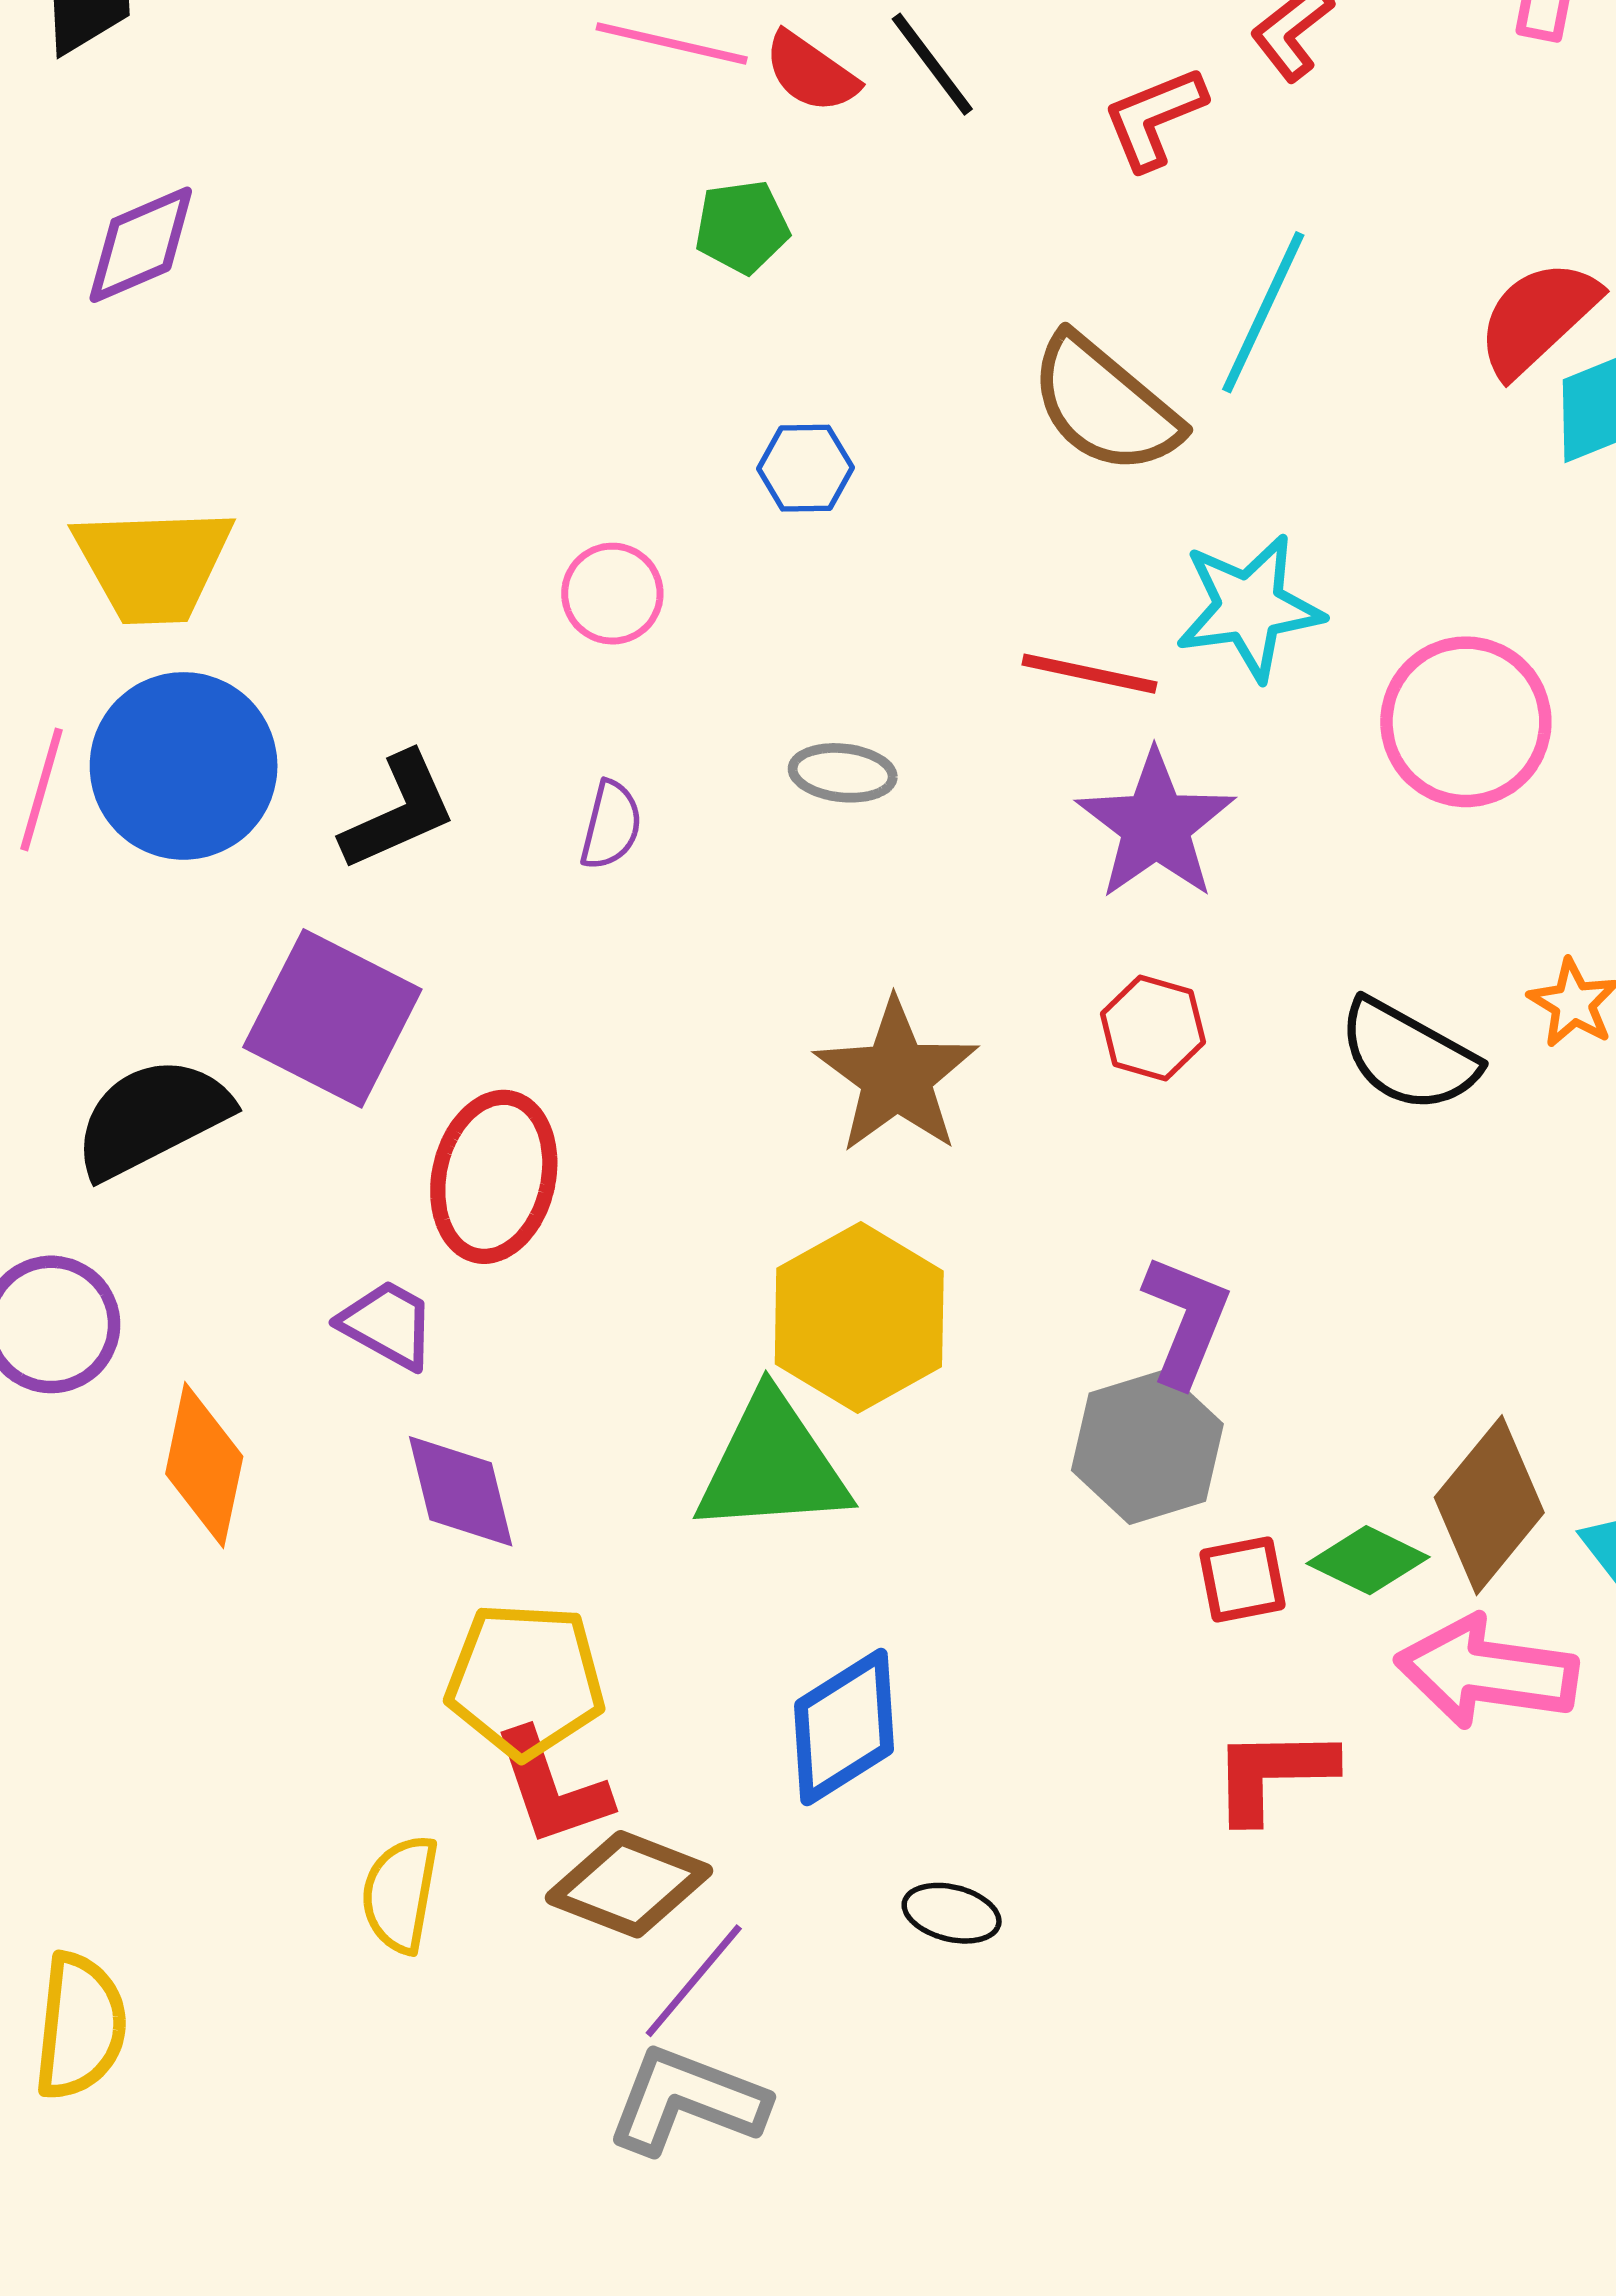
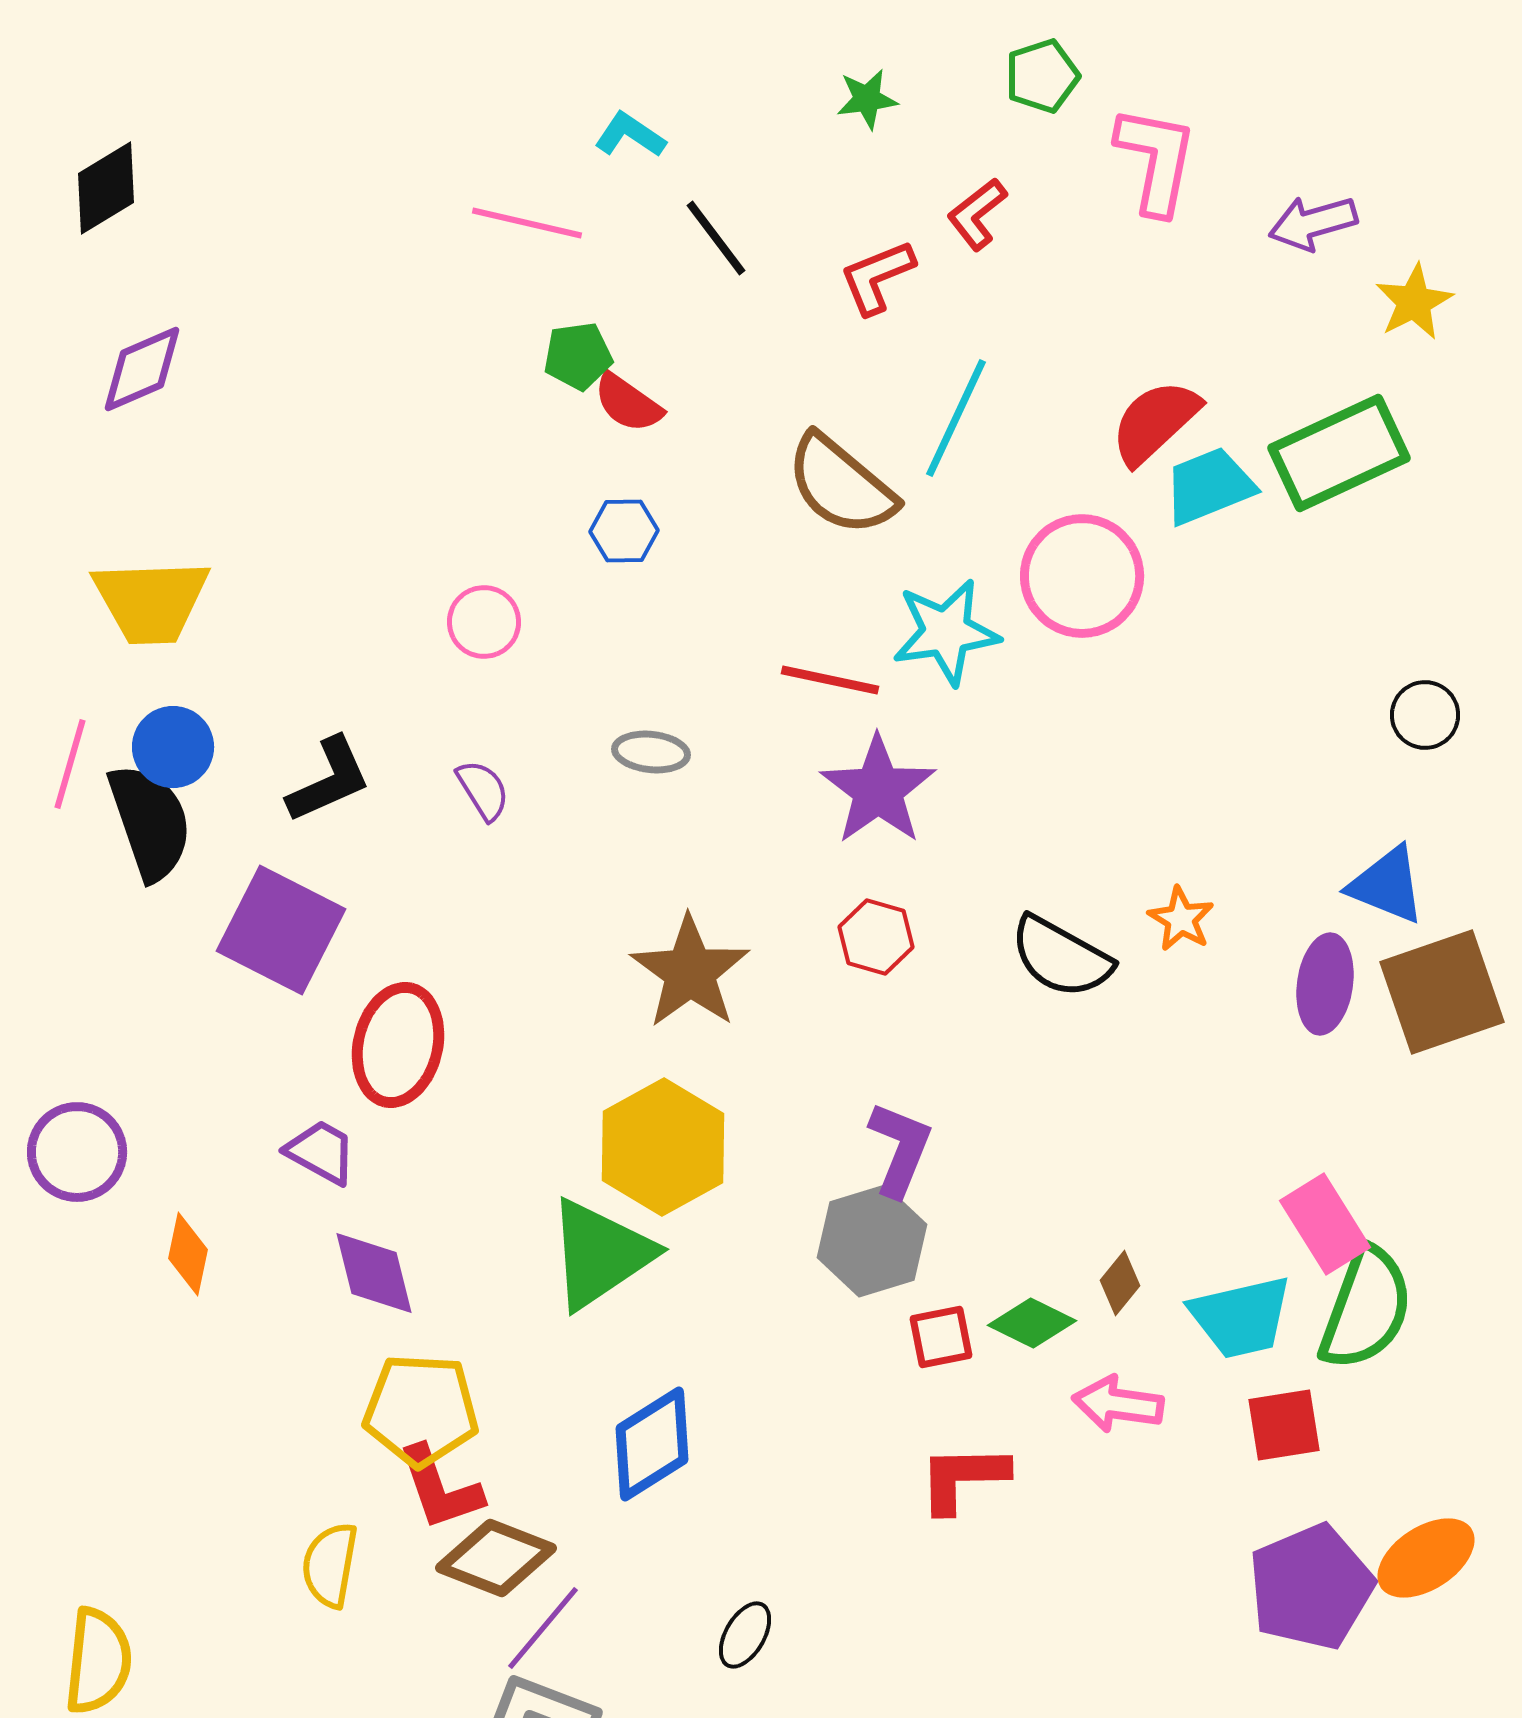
red semicircle: (811, 72) -> (628, 403), moved
pink circle: (1466, 722) -> (1082, 576), moved
blue circle: (184, 766) -> (173, 747), size x0.6
purple semicircle: (611, 825) -> (483, 790), turned -46
black semicircle: (152, 1118) -> (150, 822), moved, turned 98
orange diamond: (204, 1465) -> (188, 1254), size x0.7
green triangle: (772, 1465) -> (600, 1254), turned -30
brown diamond: (1489, 1505) -> (1120, 1283), size x0.5
pink arrow: (1487, 1672) -> (1118, 1404), size x0.7
black ellipse: (952, 1913) -> (745, 1635), moved, turned -74

